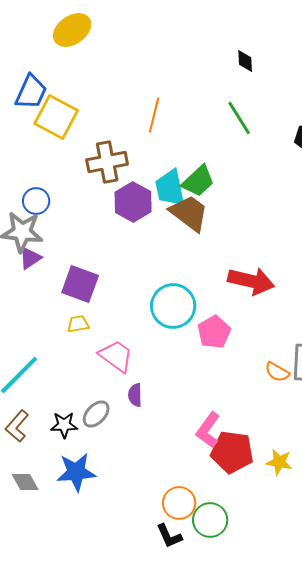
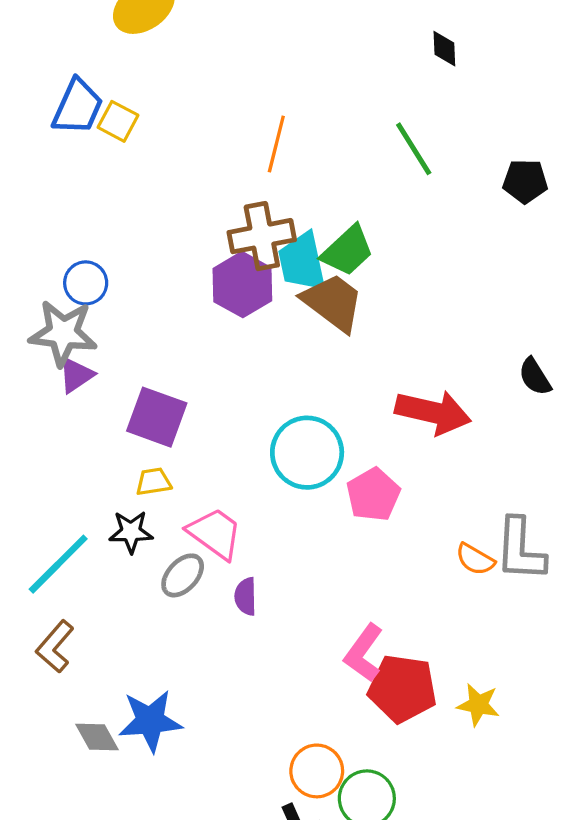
black diamond: (245, 61) -> (444, 49), moved
yellow square: (56, 117) -> (118, 121), moved, size x0.6
brown cross: (107, 162) -> (262, 236), moved
gray ellipse: (96, 414) -> (183, 575), moved
black star: (64, 425) -> (131, 532), moved
gray diamond: (25, 482) -> (97, 737), moved

